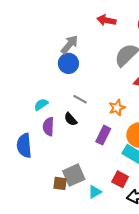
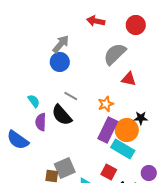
cyan semicircle: (41, 104) -> (34, 101), turned 88
black semicircle: (71, 119) -> (62, 115), size x1.6
purple rectangle: (103, 135) -> (108, 130), moved, size x1.4
blue semicircle: (24, 146) -> (18, 140), turned -50

